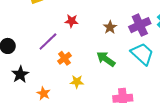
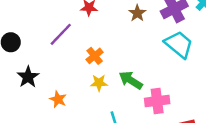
orange cross: (64, 58) -> (95, 56), moved
green arrow: (106, 59) -> (131, 80), moved

